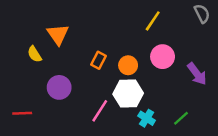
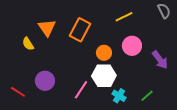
yellow line: (153, 21) -> (124, 17), turned 30
orange rectangle: (99, 60) -> (80, 30), moved, size x1.6
purple circle: (59, 87) -> (45, 81), moved
red line: (22, 113) -> (18, 92), turned 35

